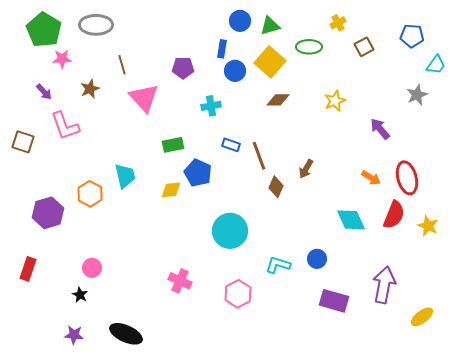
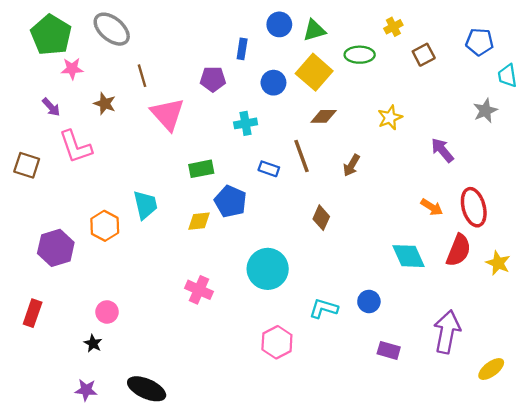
gray ellipse: (96, 25) -> (112, 29), turned 40
blue rectangle: (222, 49) -> (242, 49), moved
cyan trapezoid: (436, 65) -> (507, 76), turned 135
brown star: (90, 89) -> (105, 104), turned -30
brown line: (259, 156) -> (301, 156), moved
brown arrow: (306, 169) -> (351, 165), moved
pink cross: (180, 281) -> (199, 290), moved
purple rectangle: (334, 301) -> (389, 350), size x0.7

